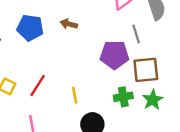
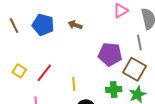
gray line: (136, 34) -> (139, 42), moved
brown square: (146, 70) -> (134, 69), turned 30

